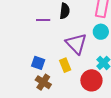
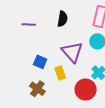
purple line: (43, 20) -> (29, 25), moved
blue square: (38, 63) -> (40, 62), moved

